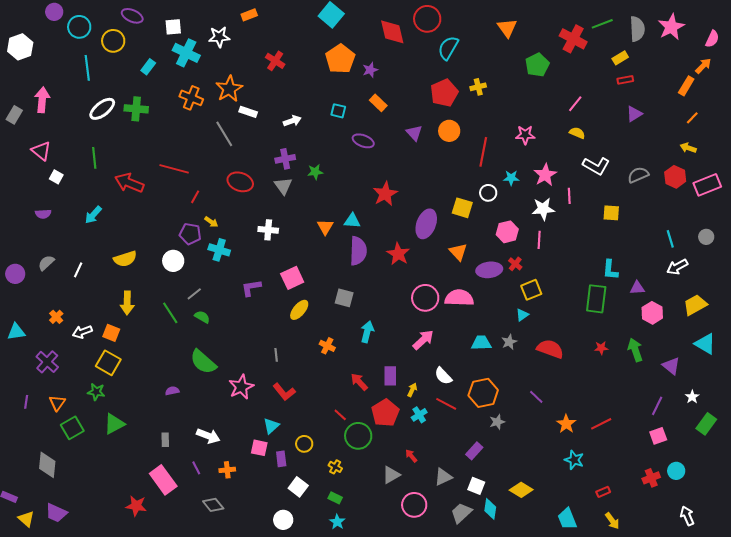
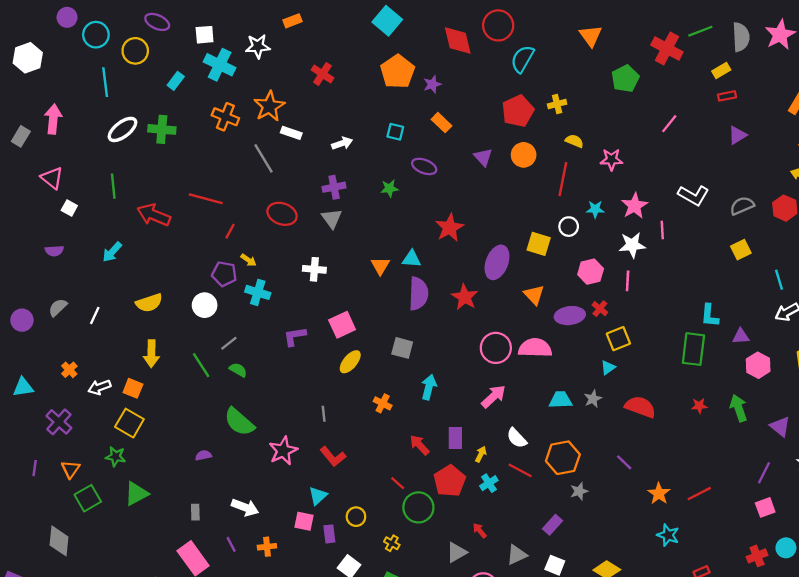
yellow semicircle: (577, 133) -> (574, 141), moved
green star: (315, 172) -> (390, 188), moved
yellow square: (611, 213) -> (741, 250), moved, turned -30

